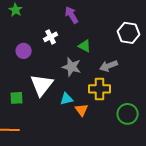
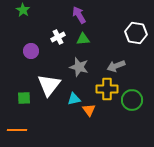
green triangle: (85, 46) -> (83, 39), moved, turned -32
green circle: (128, 114) -> (132, 100), moved

